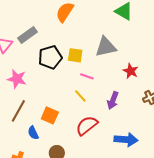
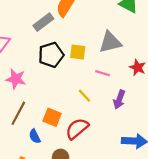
gray rectangle: (27, 35) -> (43, 22), moved
pink line: (87, 76) -> (103, 73), moved
red semicircle: (87, 126) -> (77, 129), moved

